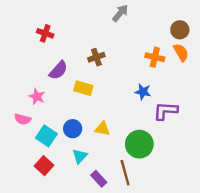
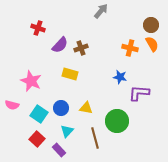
purple semicircle: (58, 70) -> (60, 45), moved
pink star: (37, 96) -> (31, 81), size x1.5
pink semicircle: (23, 119) -> (12, 105), moved
brown line: (125, 173) -> (95, 138), moved
purple rectangle: (99, 179) -> (59, 150), moved

